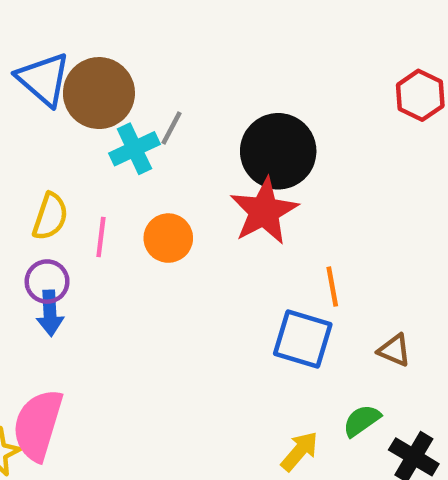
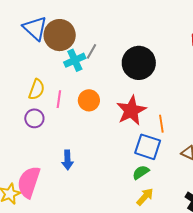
red star: (264, 211) -> (131, 110), moved
blue arrow: (50, 313) -> (67, 160), moved
green semicircle: (362, 421) -> (141, 172), moved

